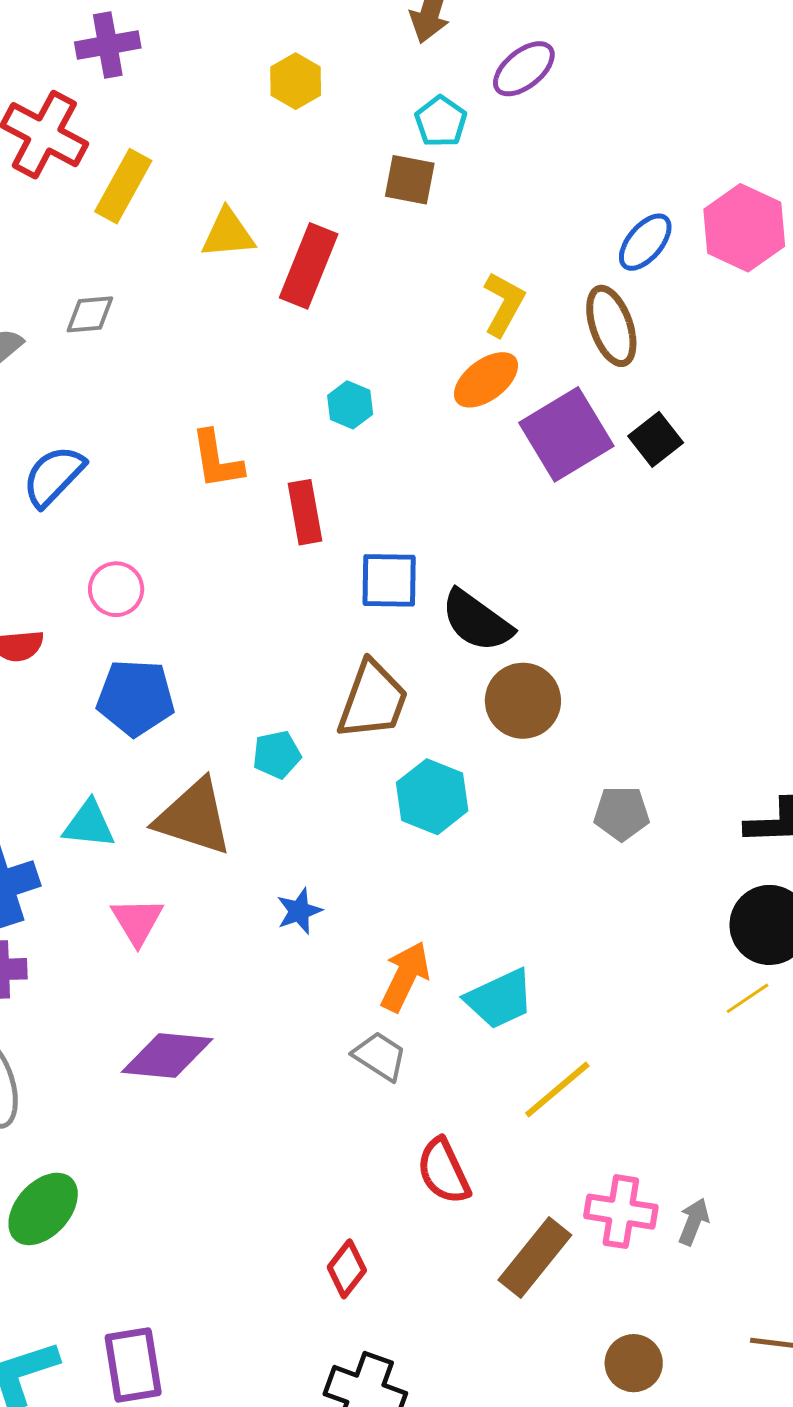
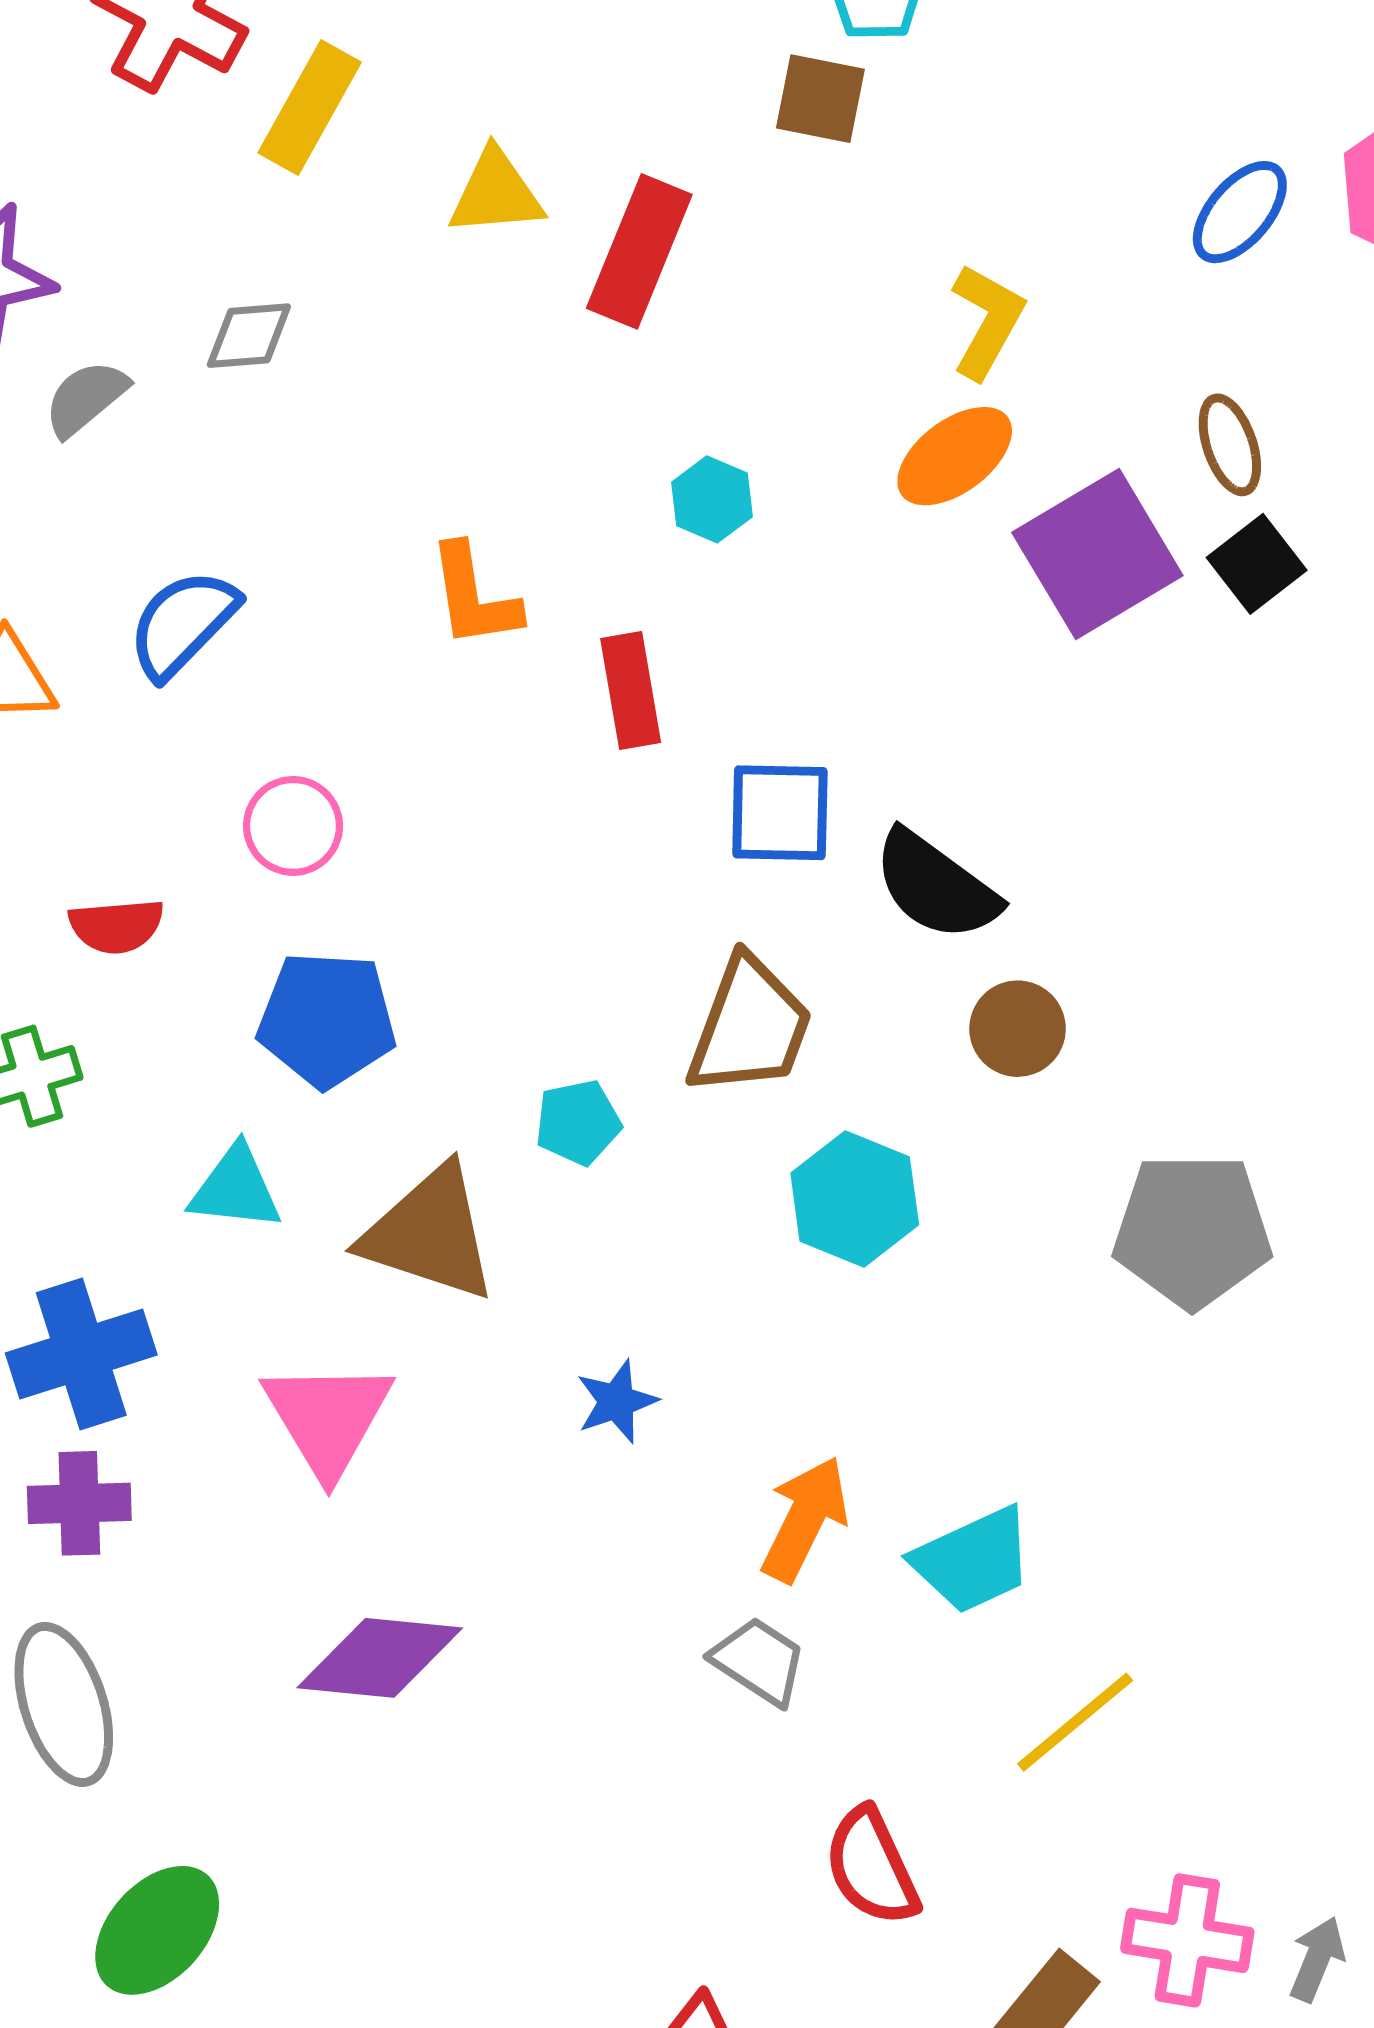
brown ellipse: (611, 326) -> (1230, 445), moved, size x0.7
brown circle: (523, 701) -> (1018, 1029), size x0.7
gray pentagon: (622, 813) -> (1192, 1230), size x1.6
cyan triangle: (89, 824) -> (236, 1188), moved
pink triangle: (137, 921) -> (328, 1418), size x1.4

